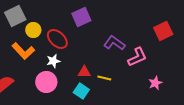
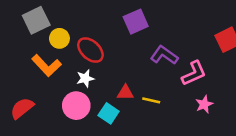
purple square: (81, 17) -> (136, 22), moved
pink star: (155, 83) -> (204, 104), moved
cyan square: (81, 91) -> (109, 113), moved

